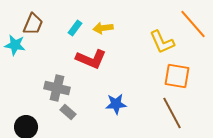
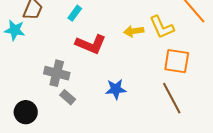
yellow arrow: (103, 28) -> (134, 31), moved

